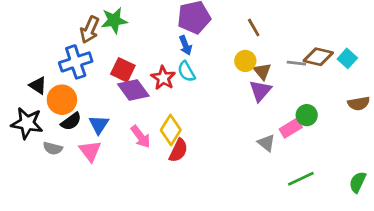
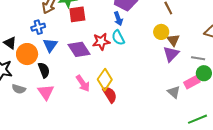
blue cross: (76, 62) -> (38, 27), size x0.6
gray line: (296, 63) -> (198, 58), moved
red square: (123, 70) -> (77, 14), moved, turned -36
red star: (163, 78) -> (101, 42), turned 30
black semicircle: (71, 121) -> (44, 70), moved, turned -77
blue triangle: (99, 125) -> (50, 45), moved
red semicircle: (178, 150) -> (110, 95), turned -60

